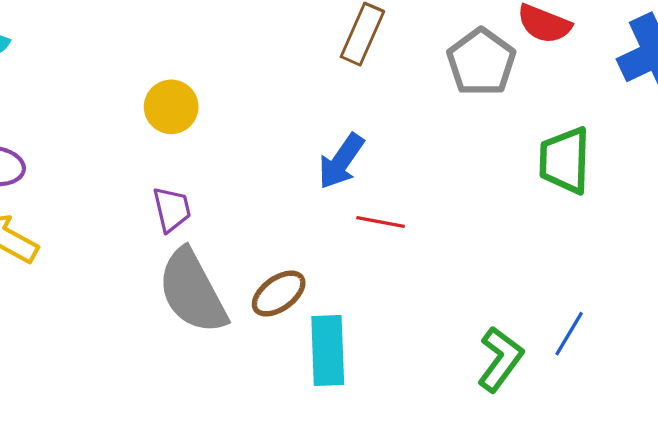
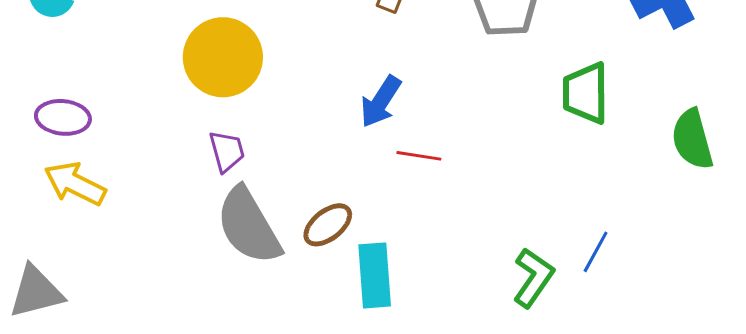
yellow circle: (171, 107) -> (223, 57), size x1.6

